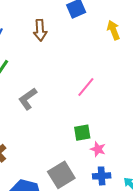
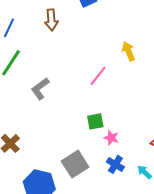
yellow arrow: (113, 30) -> (128, 51), moved
blue cross: (102, 176) -> (115, 164), turned 36

